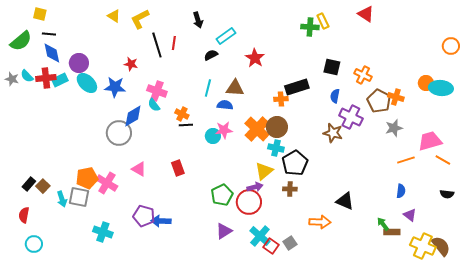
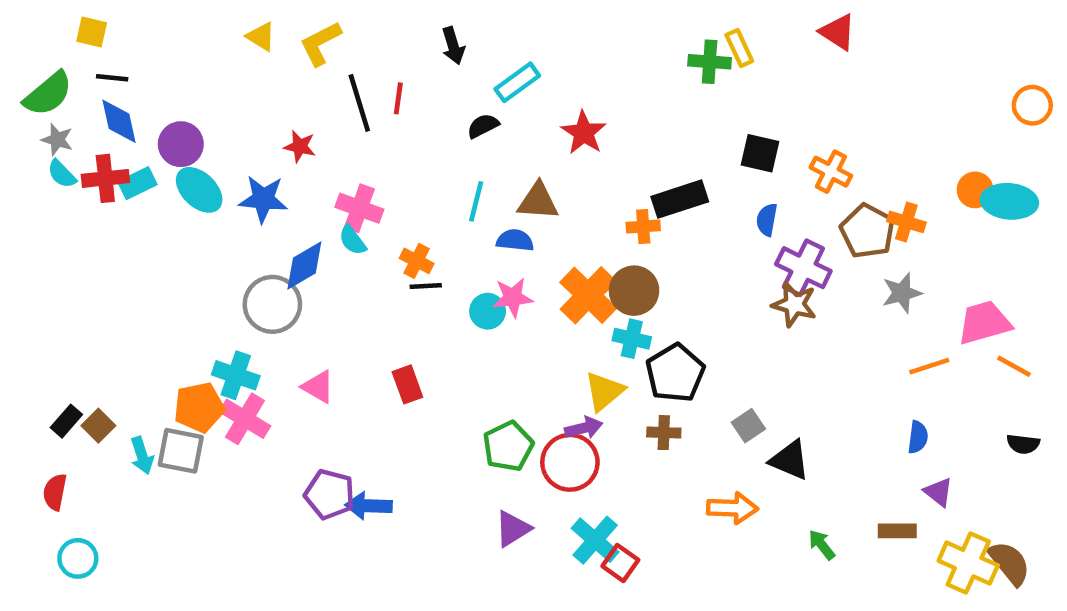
gray star: (12, 79) -> (57, 140), moved
brown star: (333, 133) -> (794, 304), moved
green arrow: (383, 224) -> (822, 545), moved
cyan cross: (103, 232) -> (236, 375), moved
gray square: (290, 243) -> (748, 426), moved

